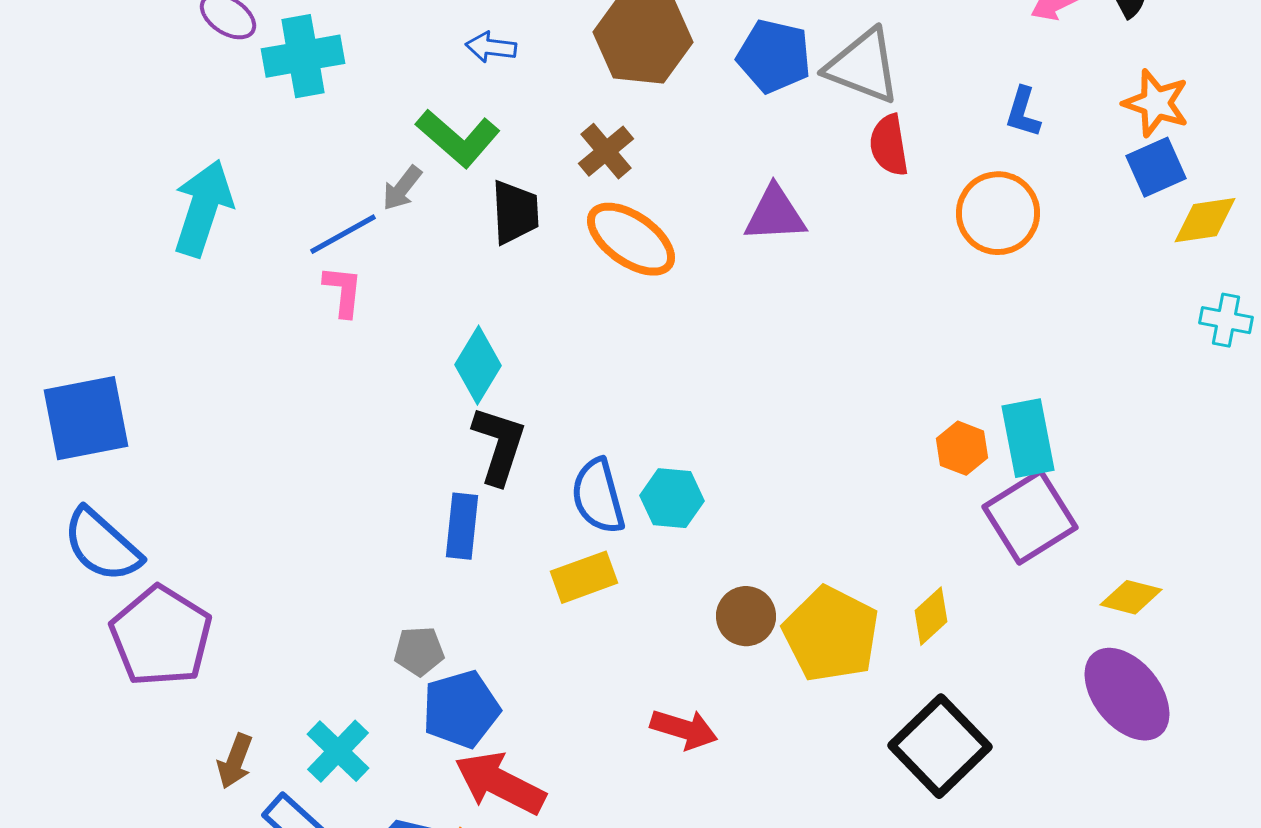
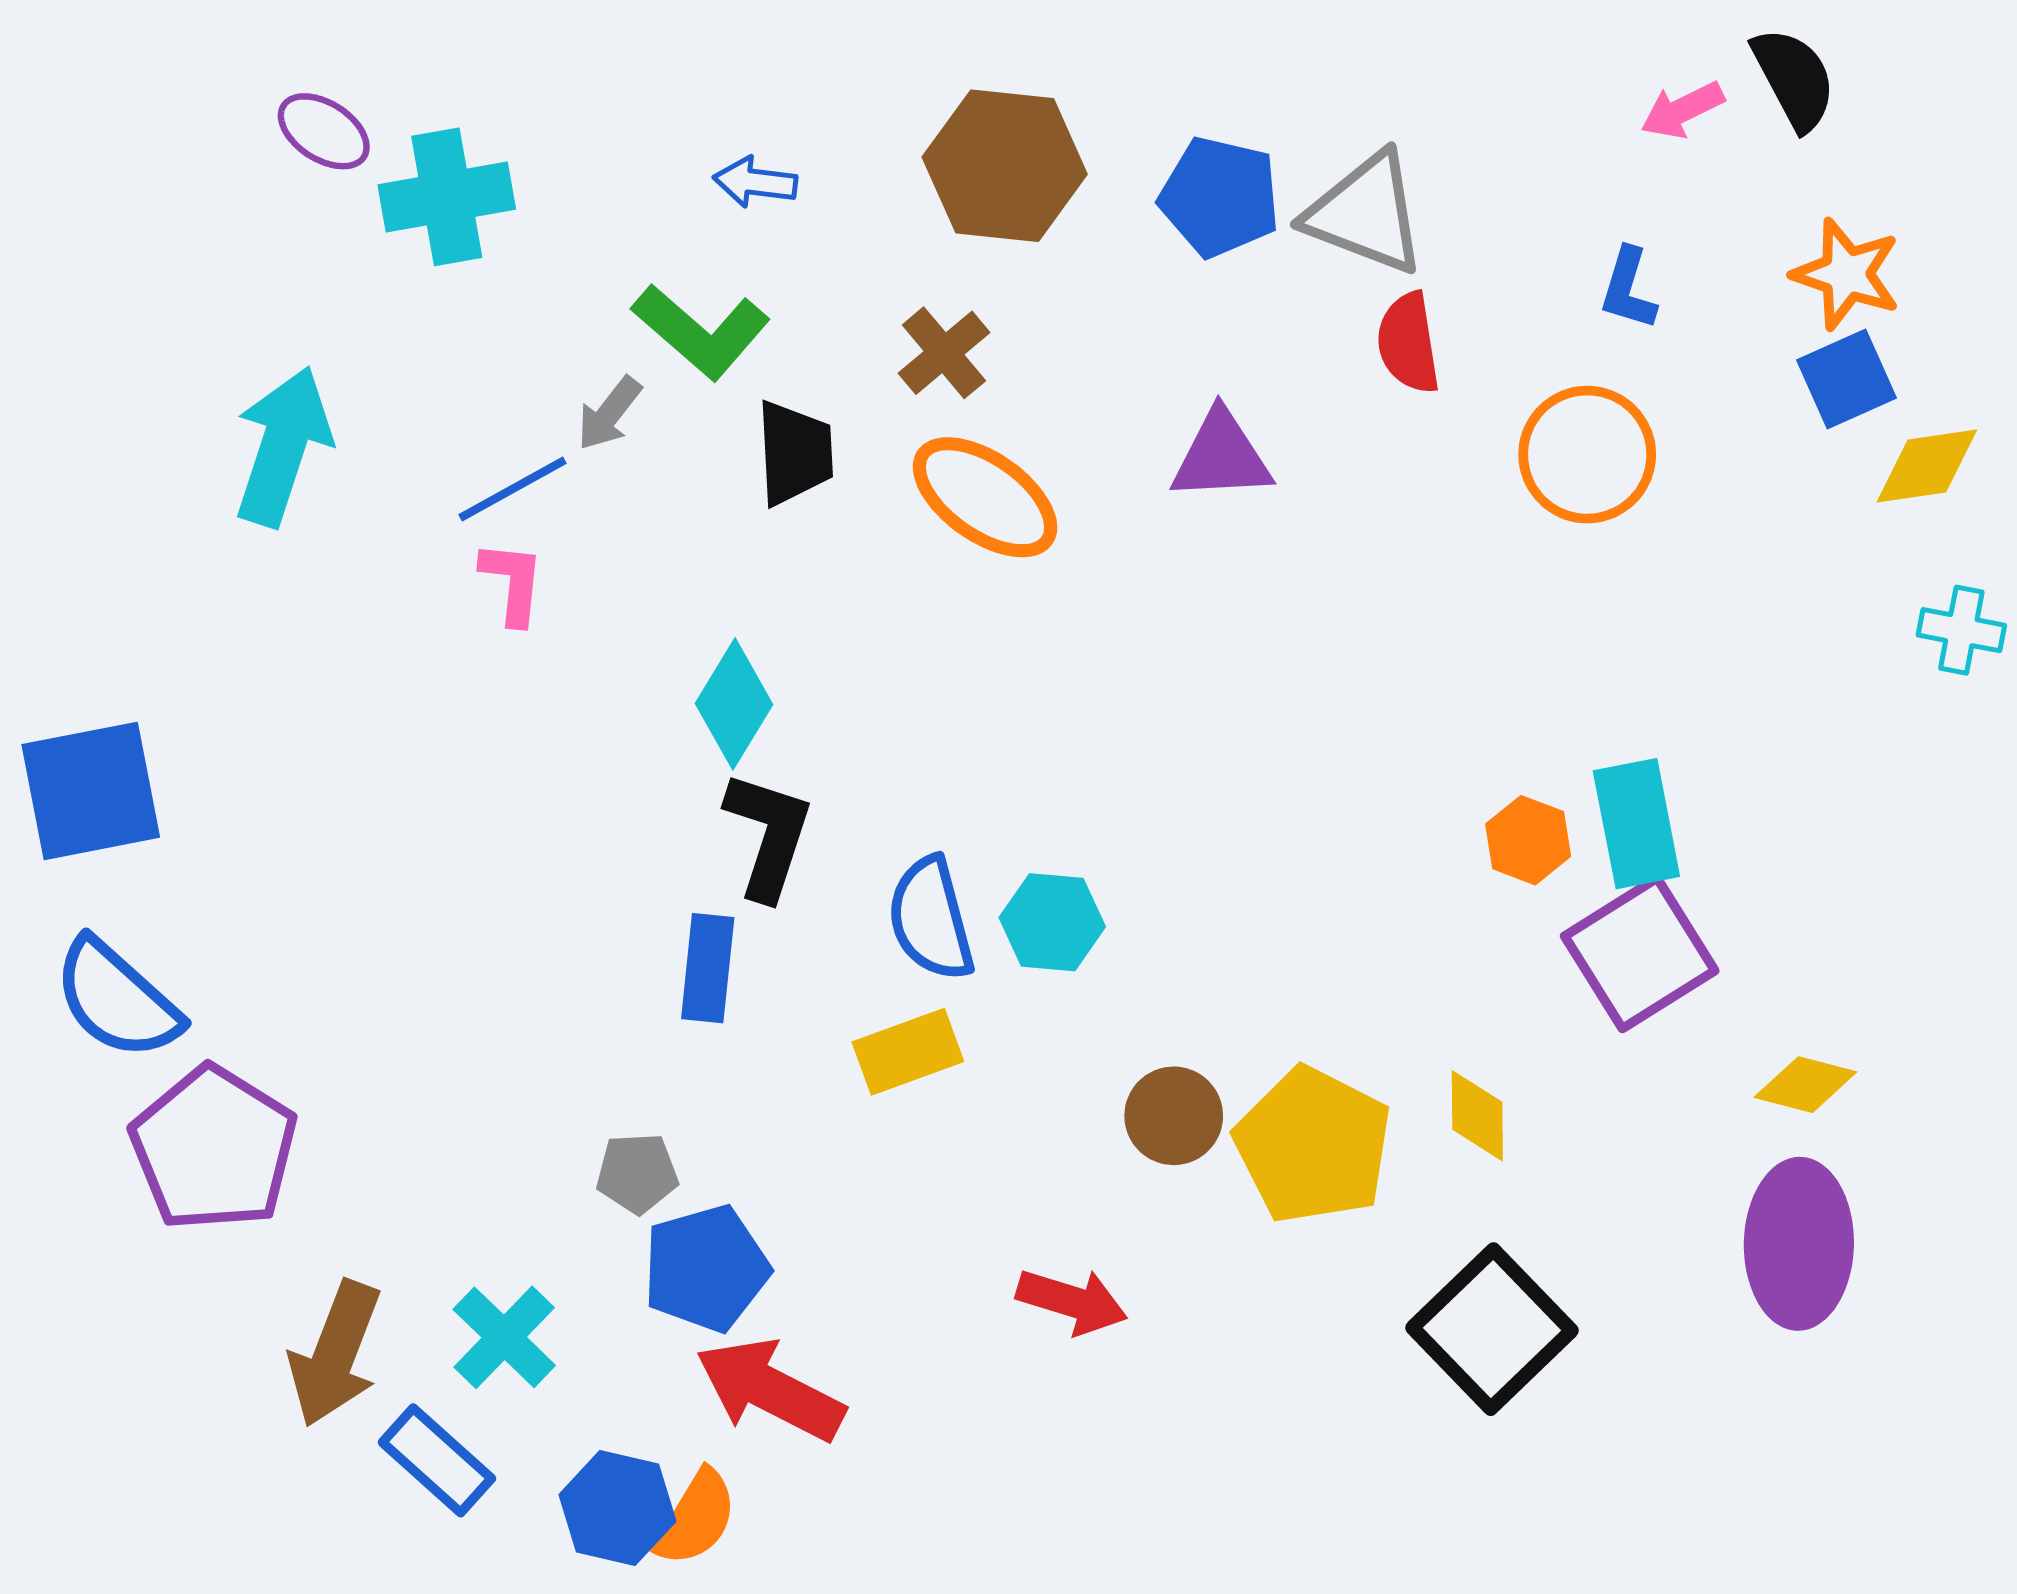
yellow diamond: (931, 616) -> (1477, 1116), turned -48
purple ellipse: (1127, 694) -> (1799, 1244), turned 40
brown arrow: (235, 761) -> (335, 1354), size x1.6

